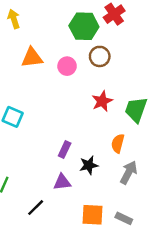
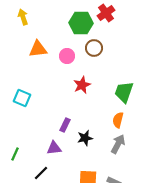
red star: (102, 101) -> (82, 85), moved
orange semicircle: (118, 143) -> (118, 120), moved
purple triangle: (62, 182) -> (54, 148), moved

